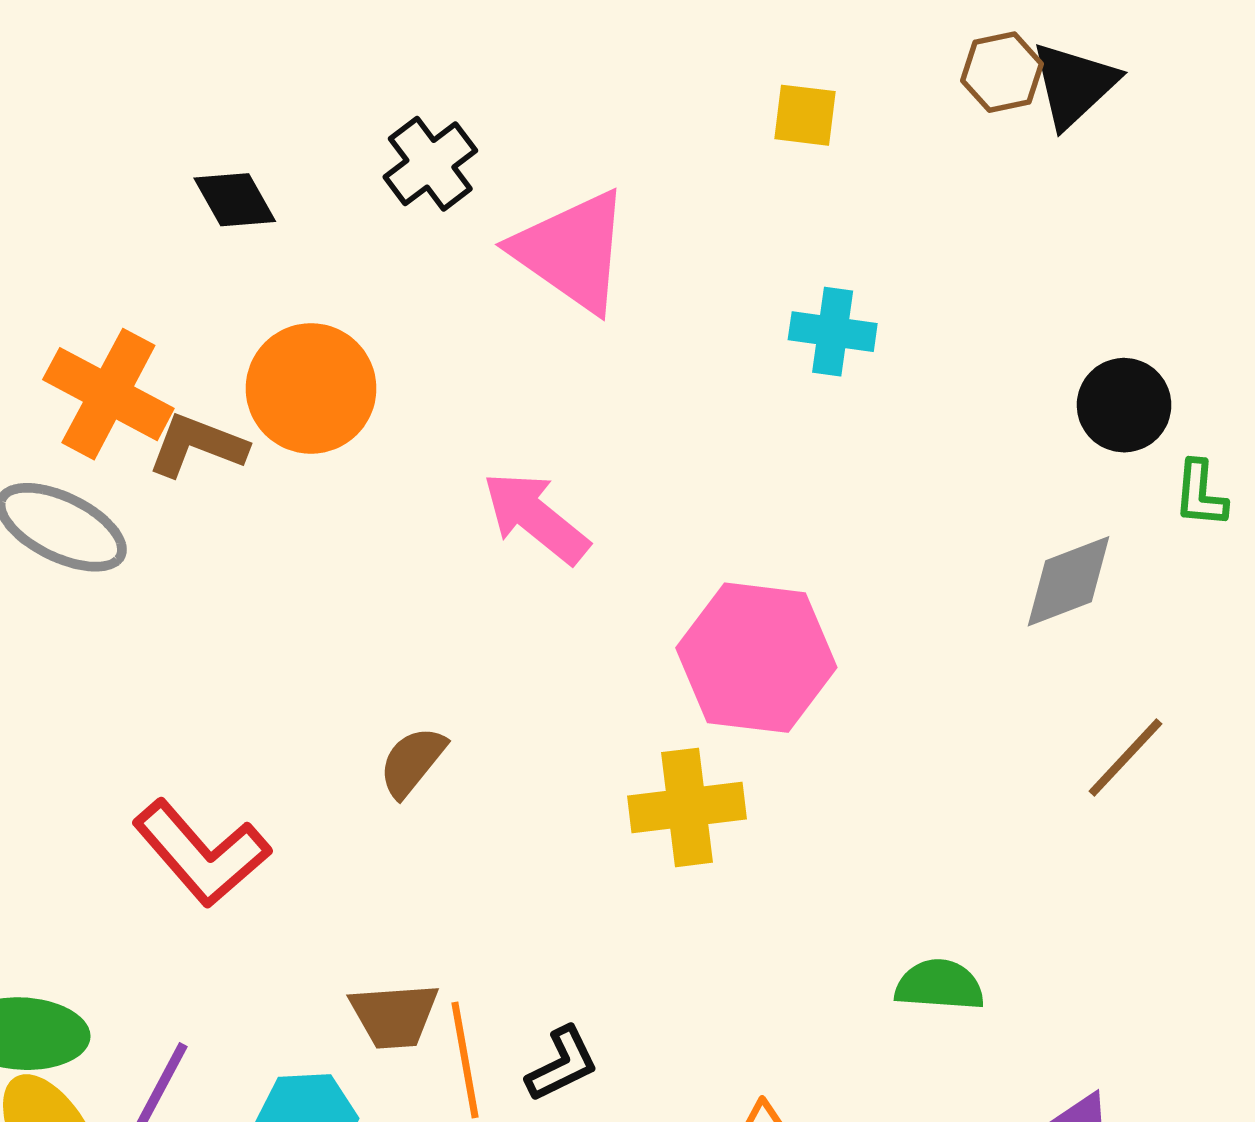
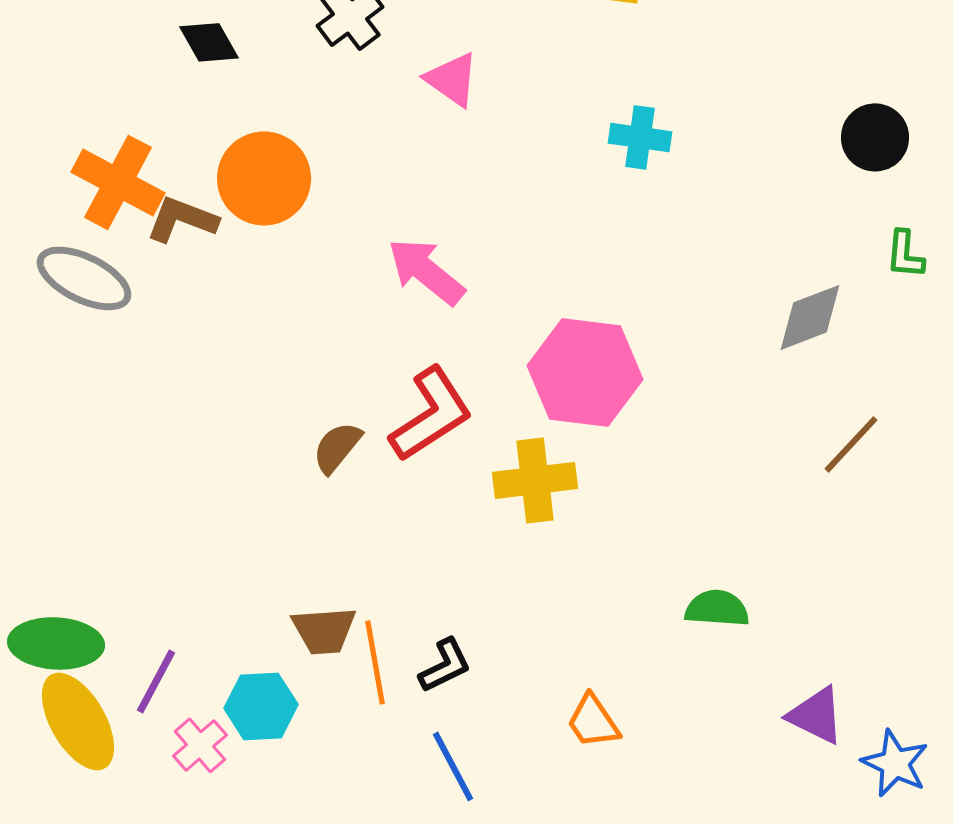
pink triangle: (572, 251) -> (452, 79), size x0.6
black circle: (1124, 405) -> (875, 137), moved
red L-shape: (201, 853) -> (431, 414), moved, turned -82

